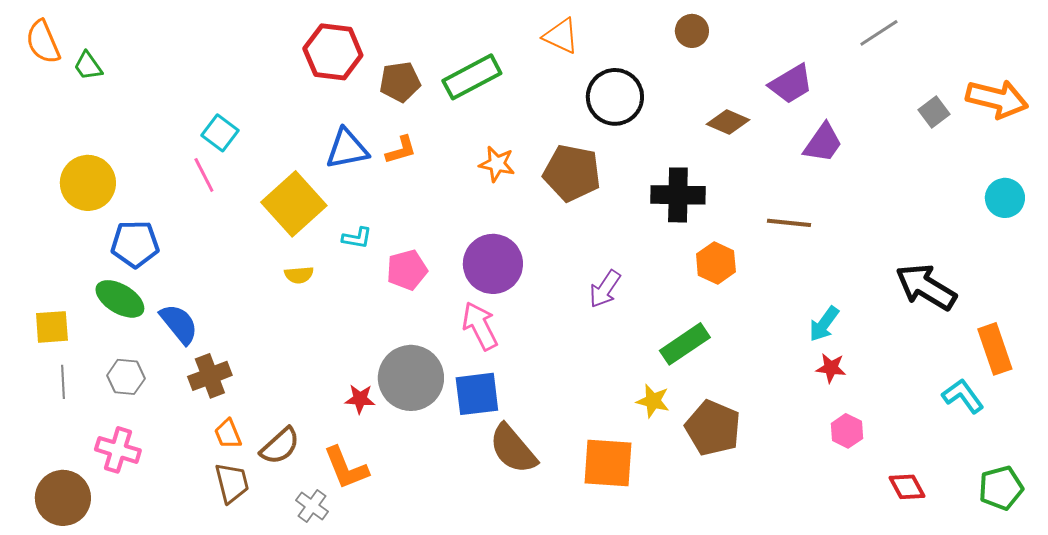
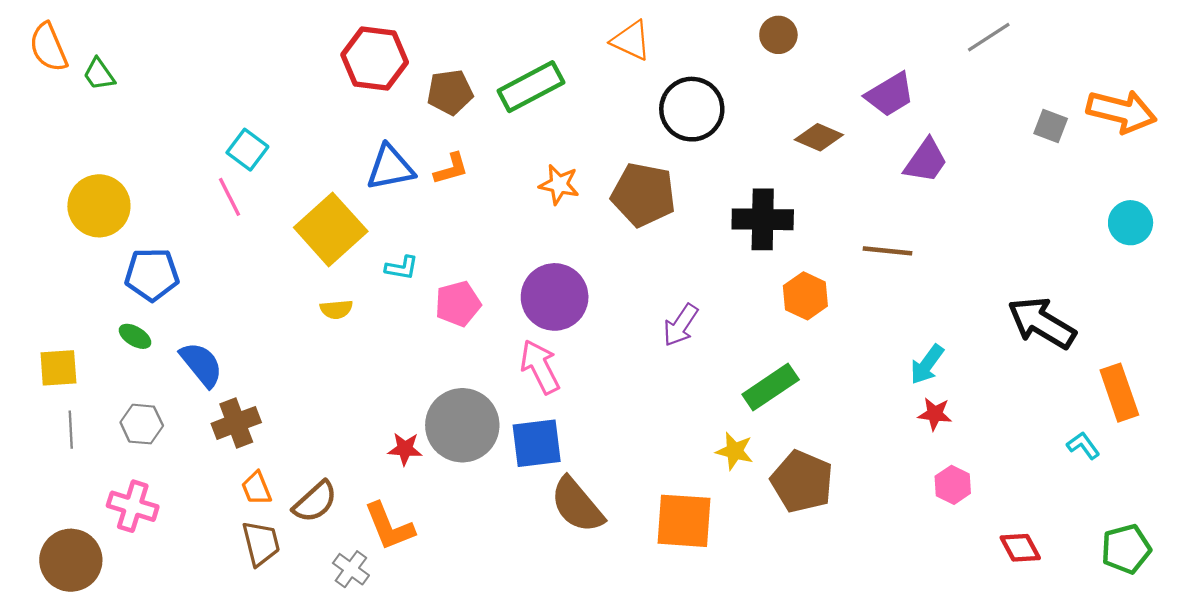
gray square: (934, 112) -> (1051, 126), turned -32
green ellipse: (120, 299) -> (135, 336), size x0.6
cyan L-shape: (963, 396) -> (1083, 445), size x0.7

